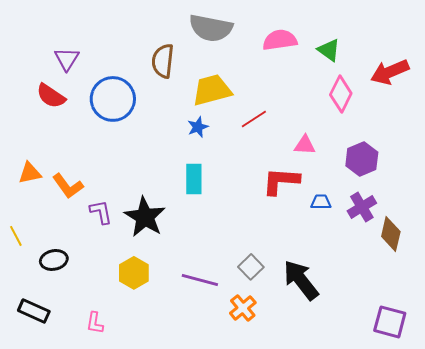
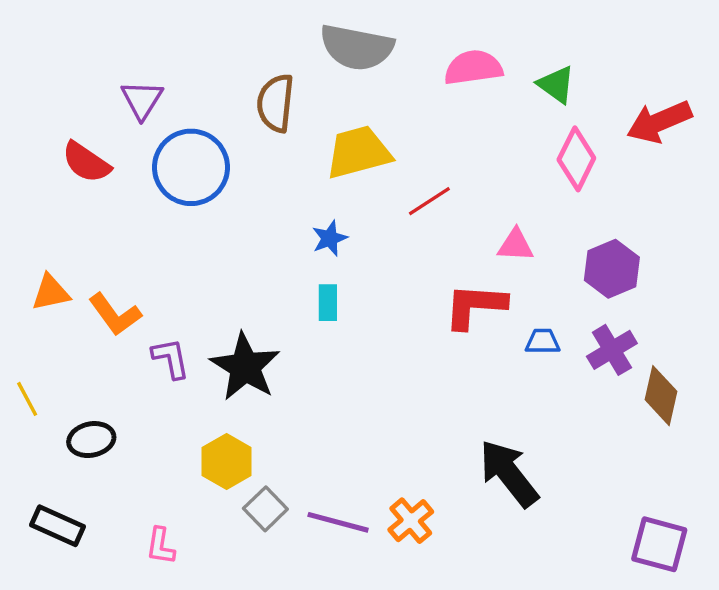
purple triangle: (67, 59) -> (142, 100), moved
blue star: (198, 127) -> (330, 238), moved
cyan rectangle: (194, 179) -> (328, 303), size x0.7
gray square: (251, 267) -> (265, 509), moved
purple line: (200, 280) -> (338, 522), moved

